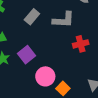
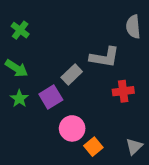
gray rectangle: (32, 17) -> (72, 74), moved

